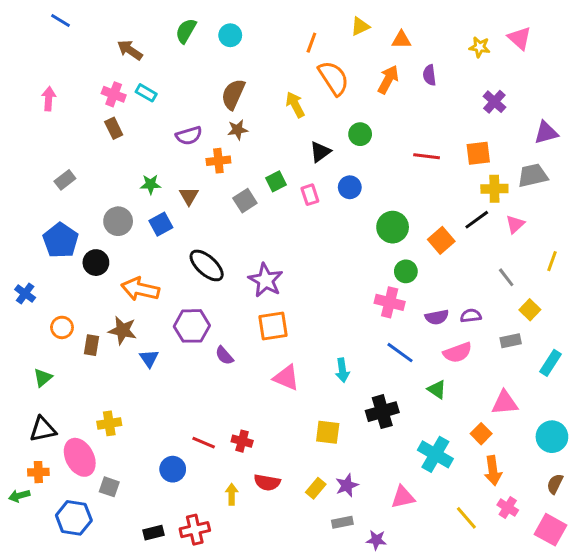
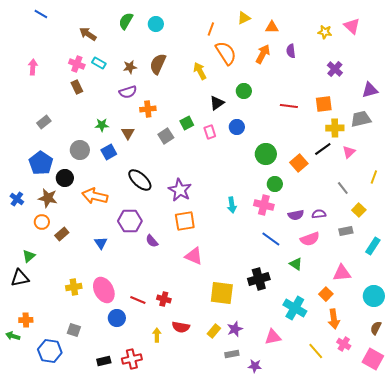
brown star: (238, 130) -> (130, 67), moved
brown star: (122, 330) -> (48, 198), moved
brown rectangle: (92, 345) -> (62, 234), turned 40
cyan arrow: (342, 370) -> (232, 205), moved
black triangle: (43, 429) -> (20, 278), moved
yellow square: (328, 432) -> (222, 293), size x1.4
pink ellipse: (80, 457) -> (104, 290), moved
green arrow: (19, 496) -> (13, 336), turned 32

